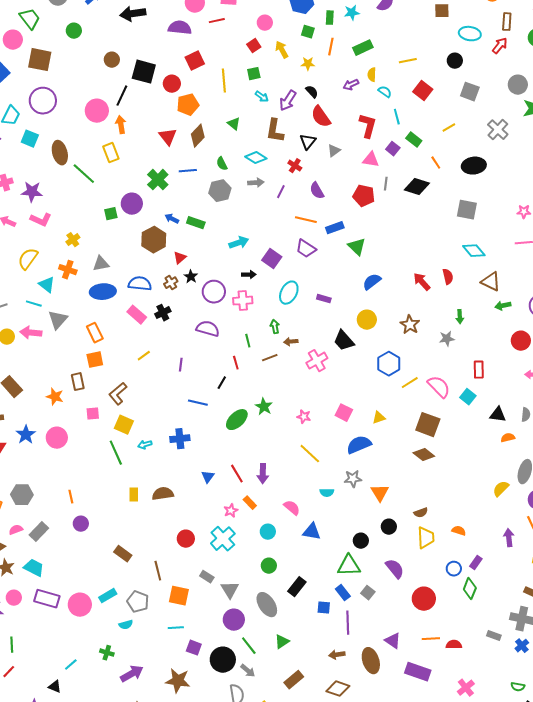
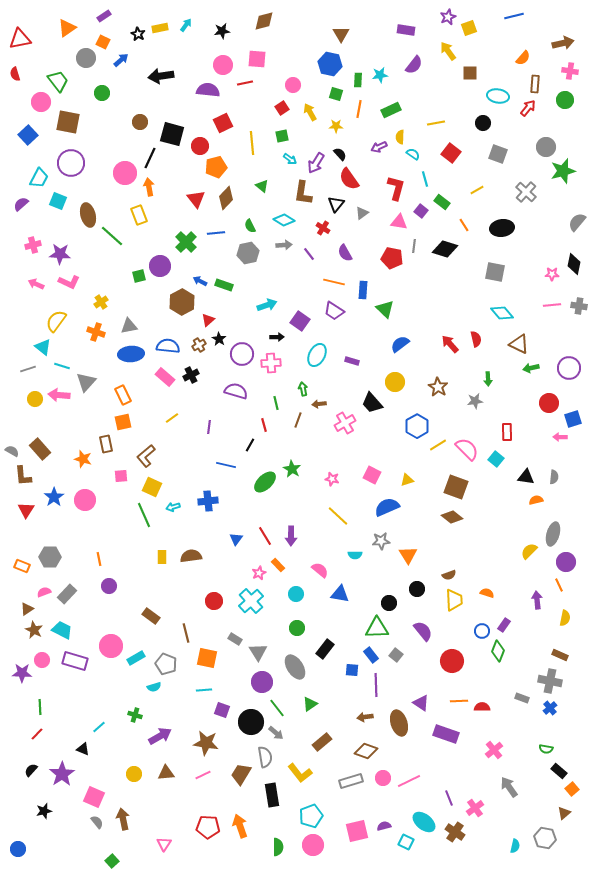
purple line: (281, 192) -> (309, 254), turned -64
blue rectangle: (335, 228) -> (363, 290), turned -66
cyan triangle: (47, 285) -> (43, 347), moved
brown line: (270, 358) -> (298, 420), turned -49
pink circle: (80, 605) -> (111, 646), moved

